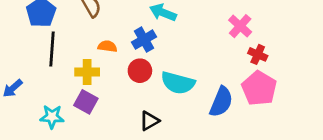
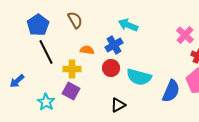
black line: (52, 49) -> (46, 52), turned -30
cyan star: (52, 117) -> (46, 102), turned 30

